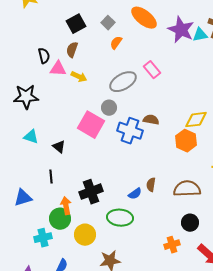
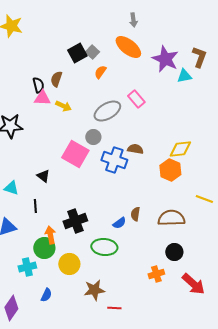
black square: (76, 24) -> (77, 53), moved
cyan triangle: (200, 35) -> (184, 76), moved
black semicircle: (44, 56) -> (38, 85), moved
cyan triangle: (31, 137) -> (11, 188), moved

